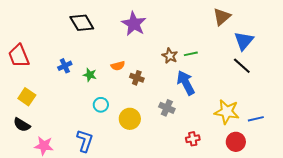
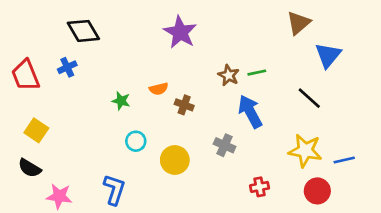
black diamond: (82, 23) -> (83, 31), moved
blue cross: (65, 66) -> (67, 67), moved
black line: (242, 66) -> (309, 98), moved

